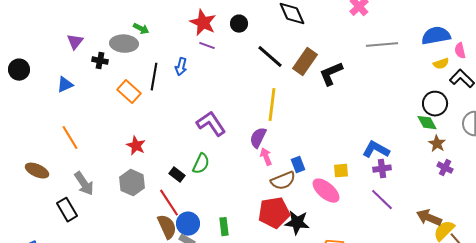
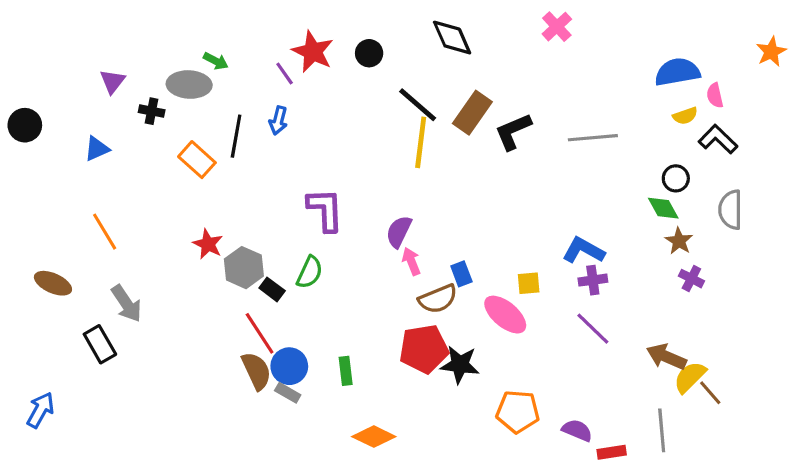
gray line: (382, 45) -> (593, 138), moved
purple line: (207, 46) -> (285, 74), moved, turned 35
black circle: (435, 104) -> (676, 178), size x0.7
yellow line: (272, 105) -> (421, 142), moved
purple L-shape: (211, 124) -> (325, 210), turned 32
gray hexagon: (132, 183) -> (244, 268), moved

